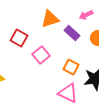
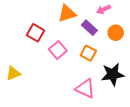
orange square: (71, 67) -> (88, 53), moved

